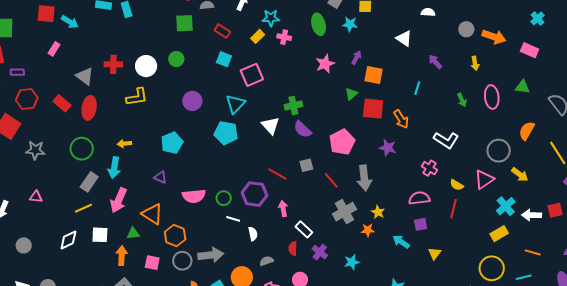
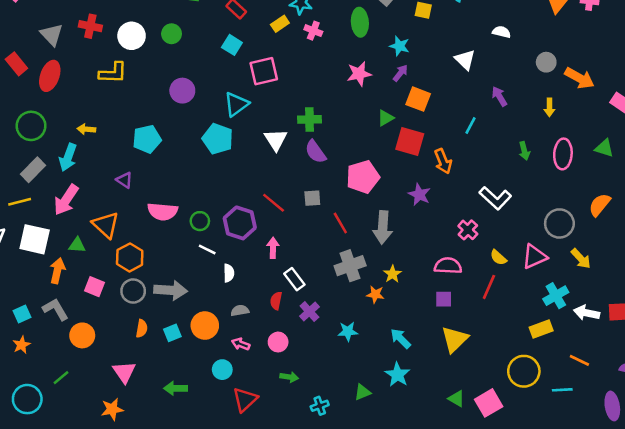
cyan star: (350, 24) -> (399, 46), moved
white square: (100, 235) -> (35, 239), size x1.4
cyan arrow: (401, 242) -> (401, 339), moved
yellow triangle: (435, 253) -> (455, 339), size x1.6

